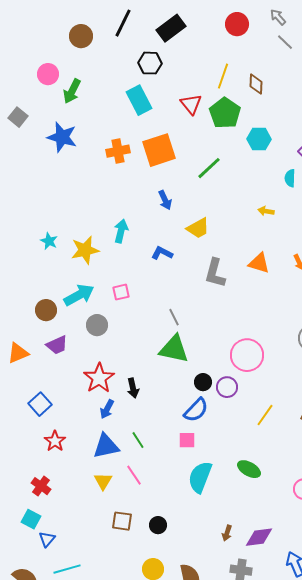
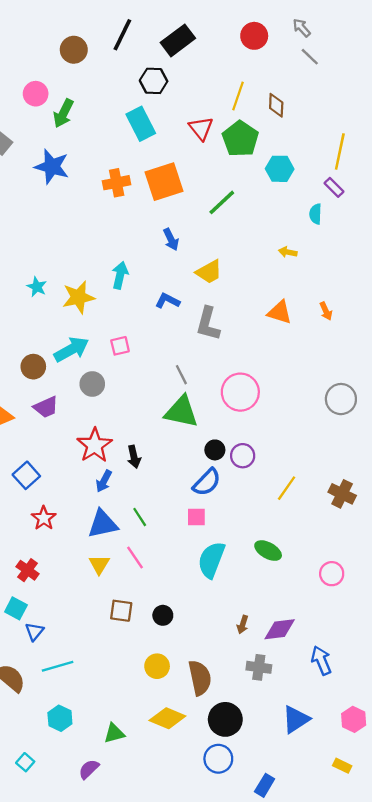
gray L-shape: (215, 273) -> (208, 324), moved
pink circle: (247, 355) -> (240, 392), moved

